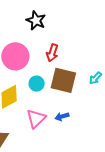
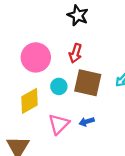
black star: (36, 21) -> (78, 15), moved

